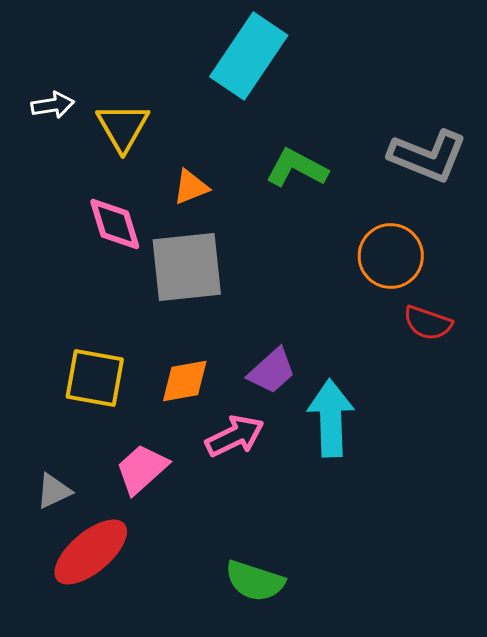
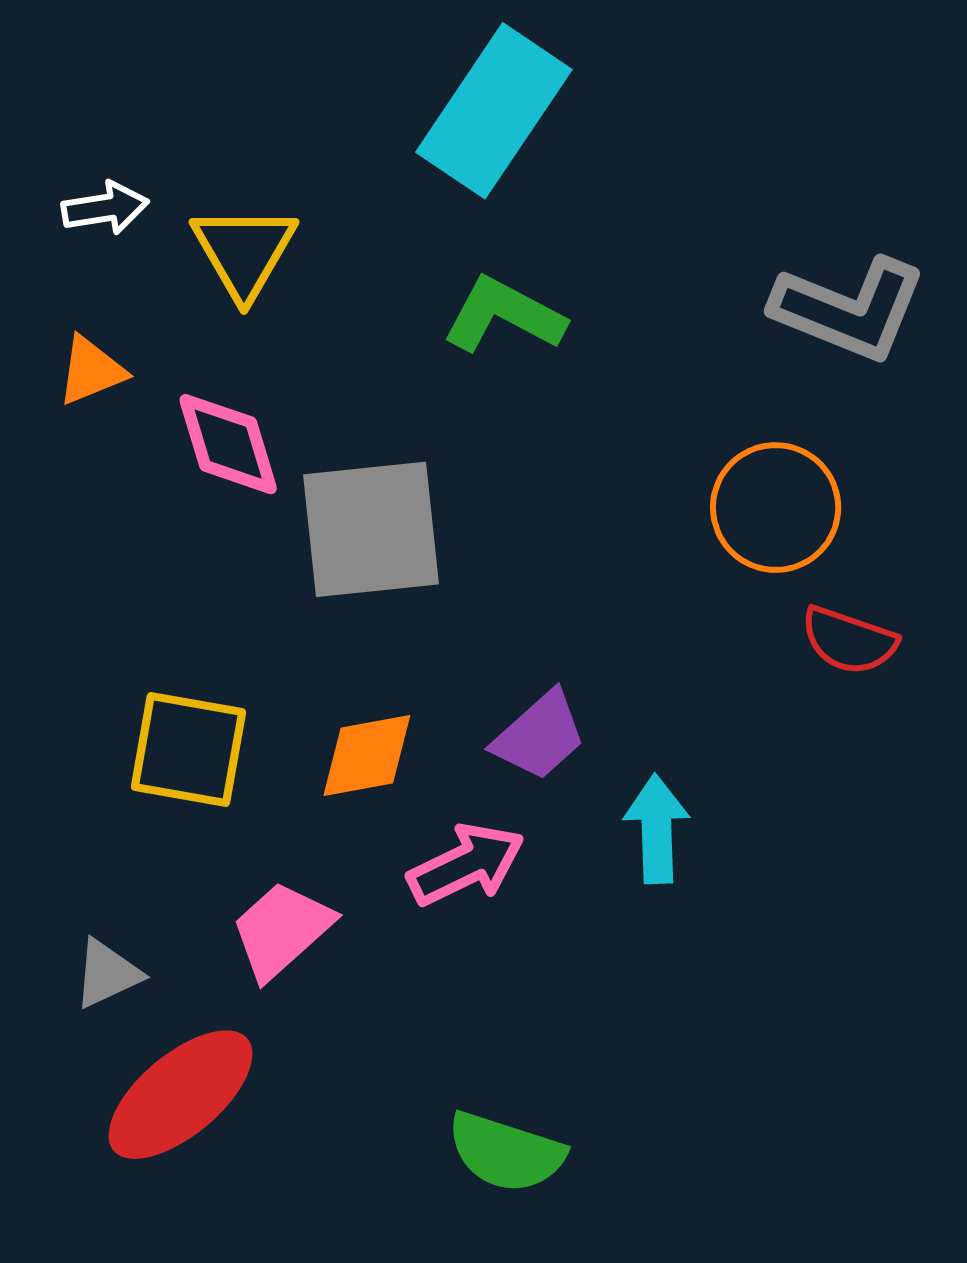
green L-shape: (297, 168) -> (504, 315), moved
orange triangle: (191, 187) -> (91, 371), moved
cyan arrow: (331, 418) -> (657, 829), size x0.7

